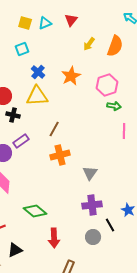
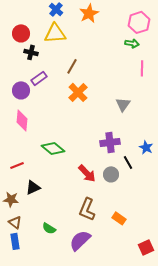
pink hexagon: (107, 85) -> (139, 22), moved
orange cross: (60, 155) -> (78, 92), turned -30
gray triangle: (90, 173) -> (123, 104), moved
red arrow: (54, 238) -> (87, 173), moved, turned -42

